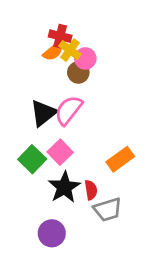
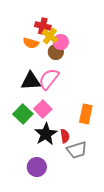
orange semicircle: (53, 51) -> (31, 43), moved, turned 56
black triangle: (43, 113) -> (31, 81), turned 35
orange rectangle: (120, 159) -> (86, 114), turned -42

